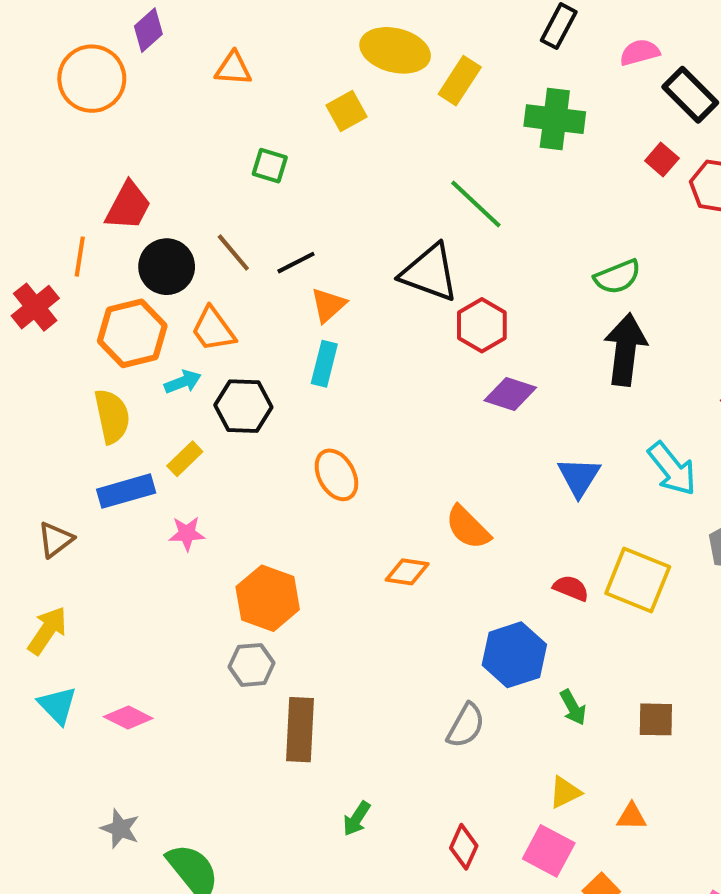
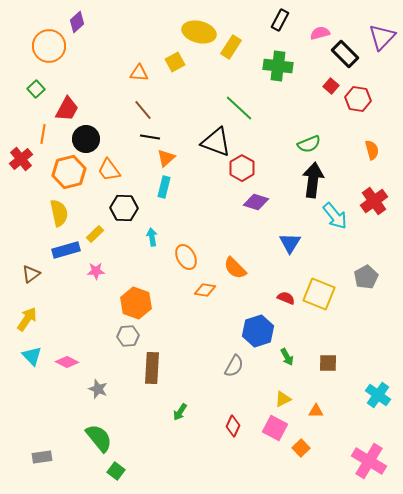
orange triangle: (233, 69) -> (139, 73), moved
green square: (270, 166) -> (36, 89), moved, turned 30
brown line: (233, 253) -> (143, 110), moved
black line: (296, 263) -> (150, 137), turned 36
cyan arrow: (183, 382) -> (152, 237), moved, turned -78
cyan arrow: (672, 469) -> (335, 216), moved
orange ellipse: (336, 475) -> (186, 257), moved
gray star: (120, 829) -> (98, 389), moved

